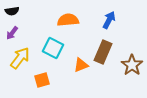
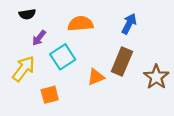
black semicircle: (12, 11) -> (27, 14), moved
purple arrow: (12, 33) -> (39, 38), moved
cyan square: (53, 48) -> (63, 57), turned 30

